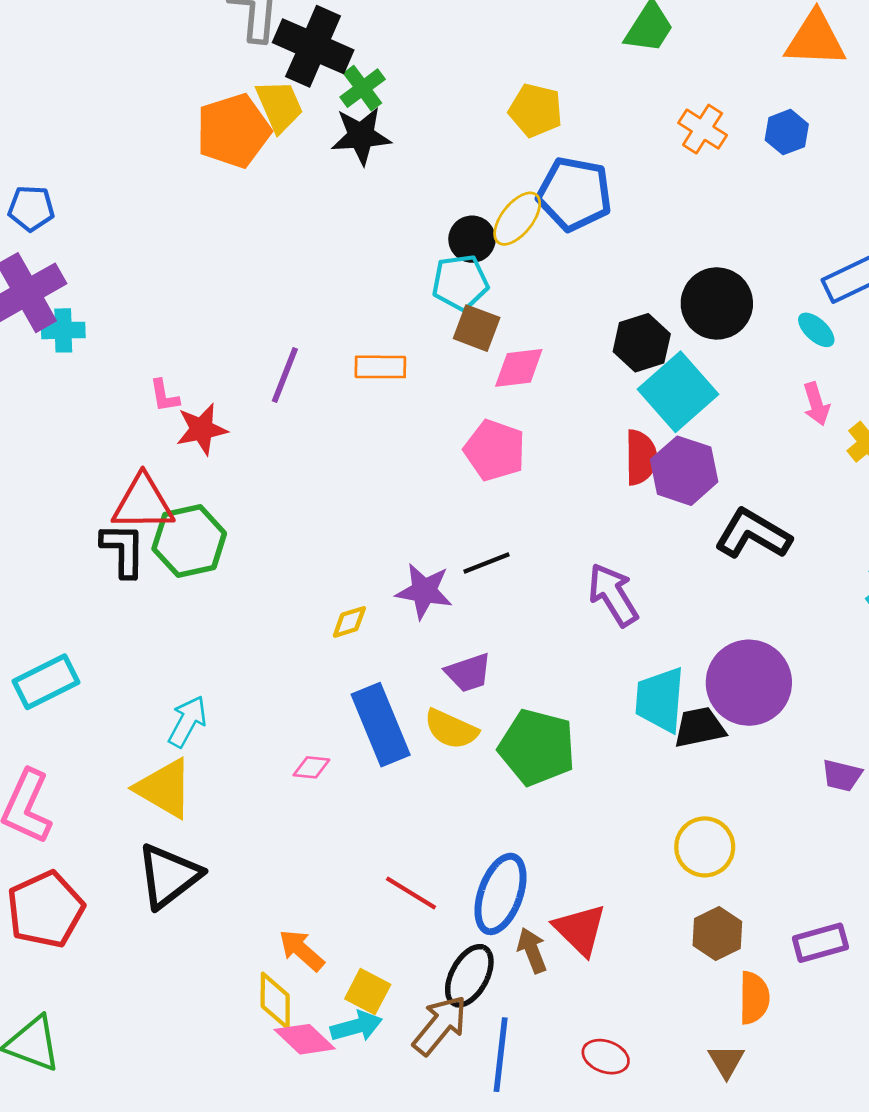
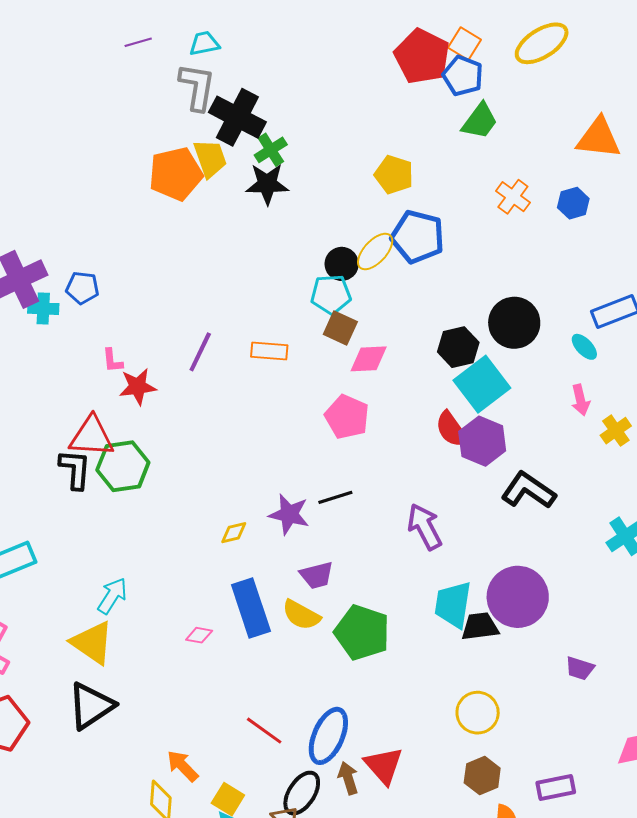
blue pentagon: (31, 208) -> (82, 288), moved
red semicircle: (641, 457) -> (452, 429), turned 141

